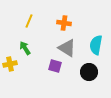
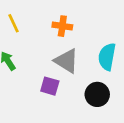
yellow line: (29, 21) -> (13, 23), turned -48

